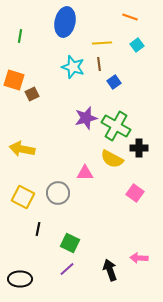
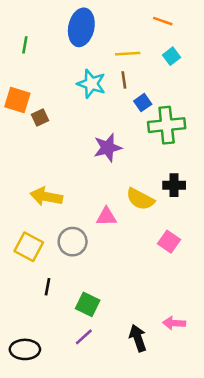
green cross: (116, 126) -> (167, 125), moved, turned -36
yellow arrow: (22, 149) -> (46, 197), moved

